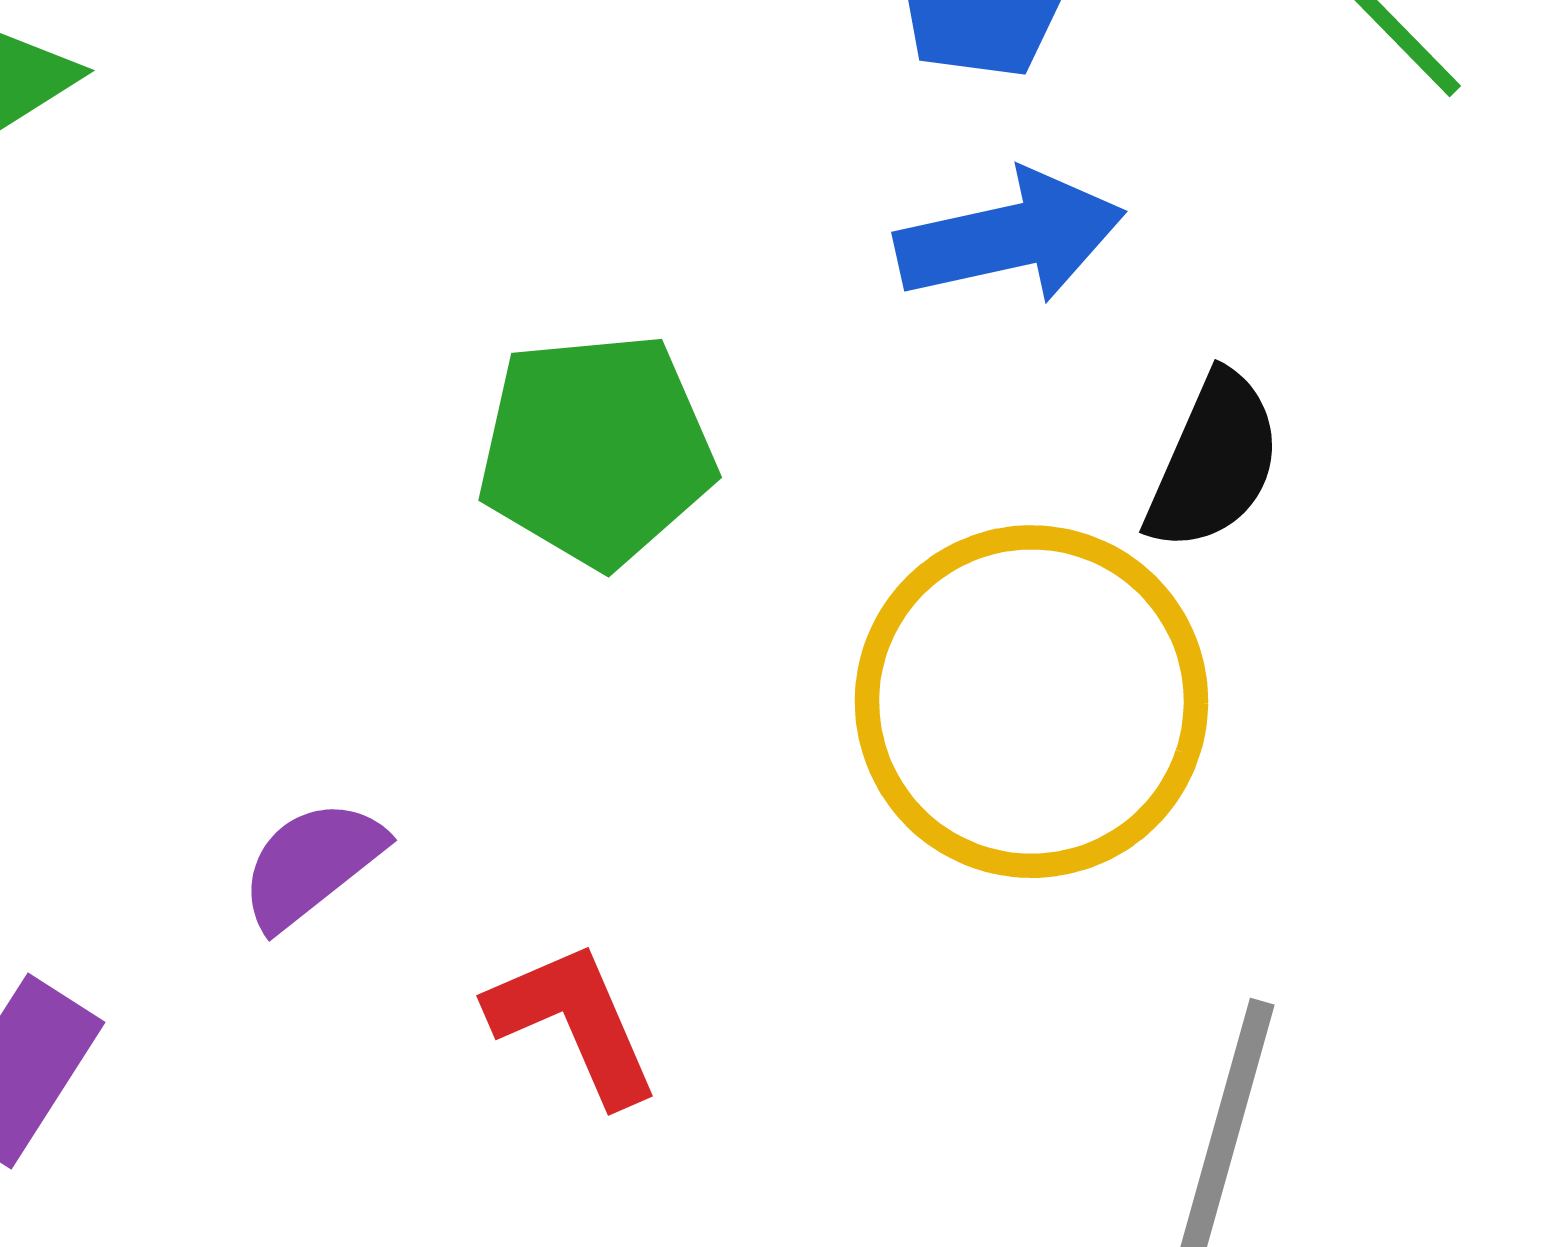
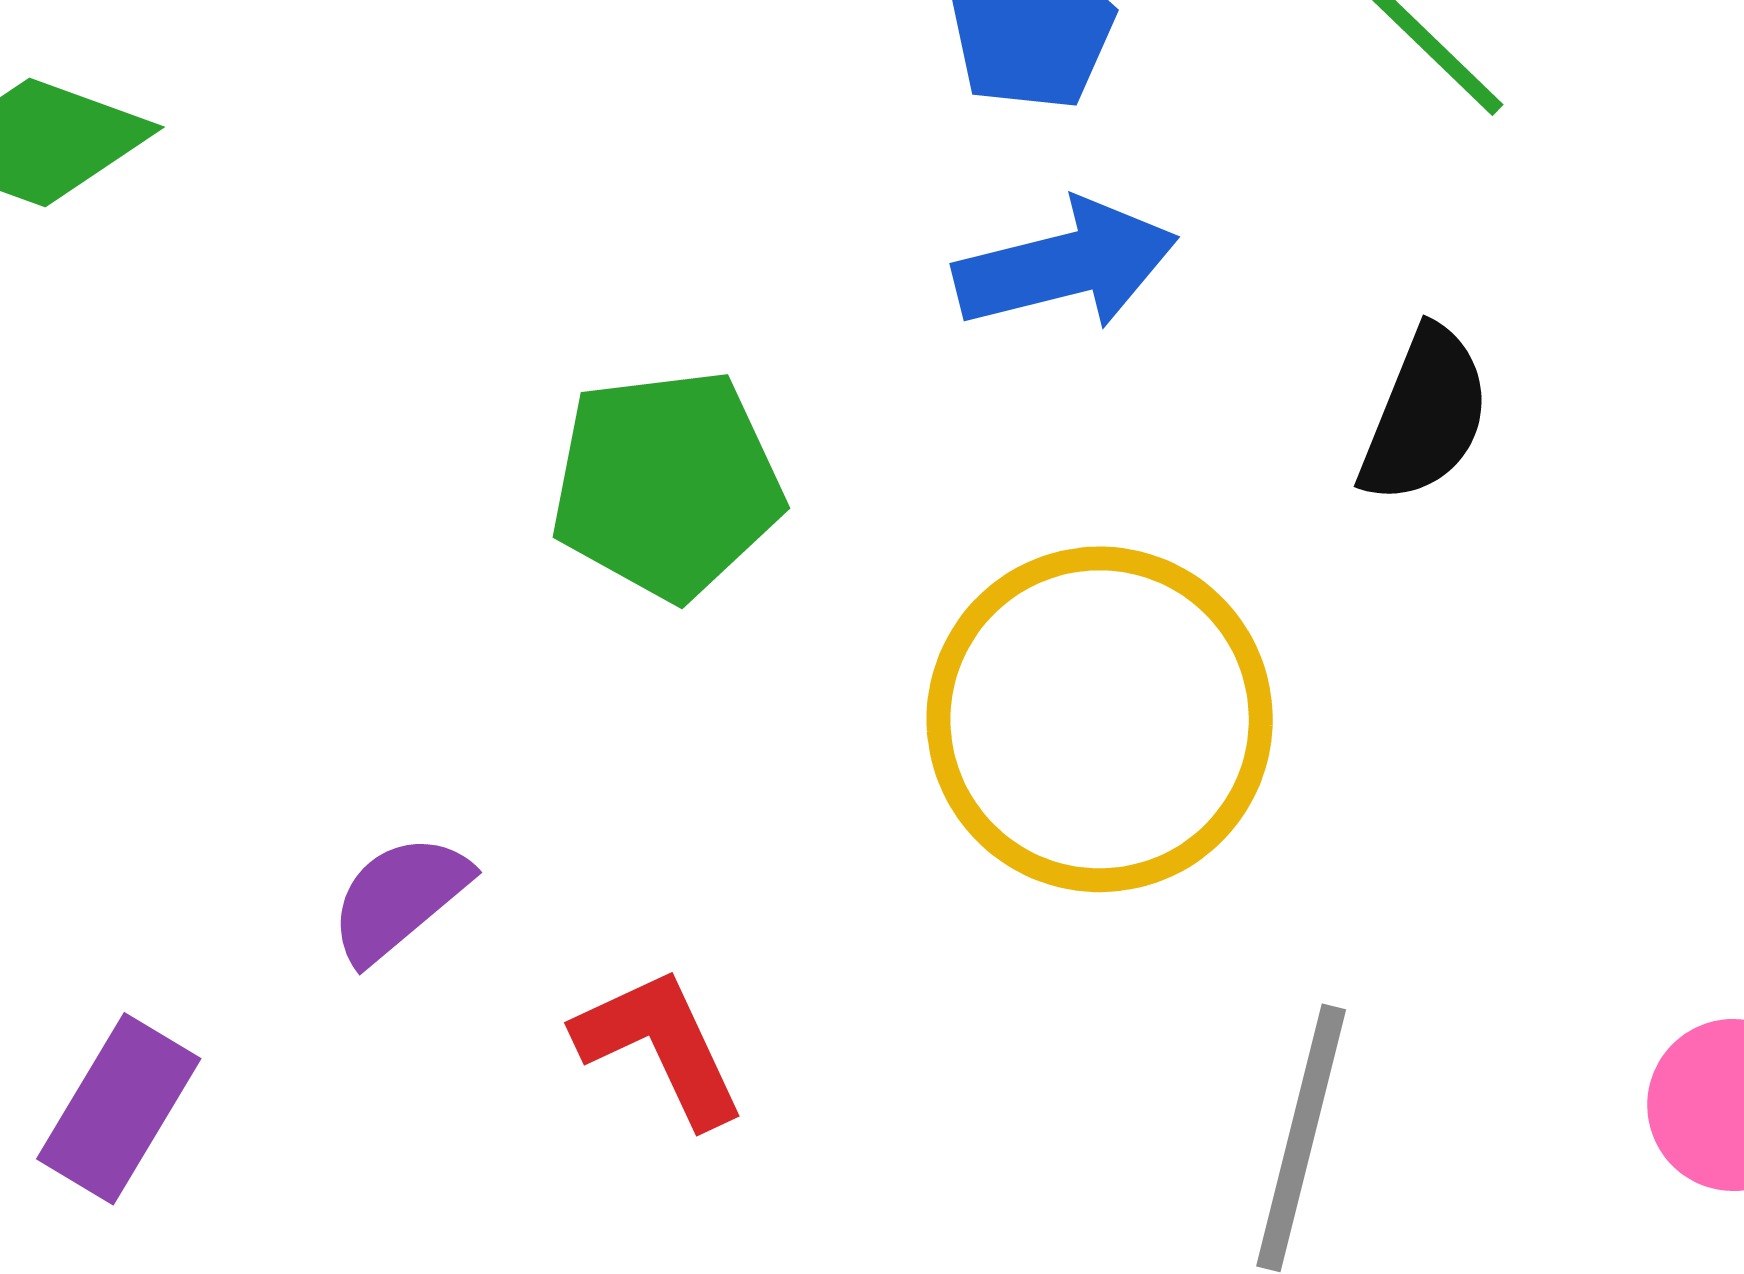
black semicircle: (1214, 462) -> (1425, 415), moved

